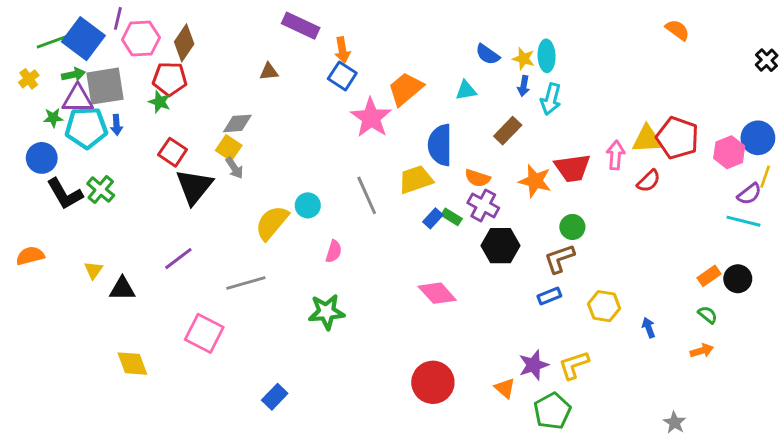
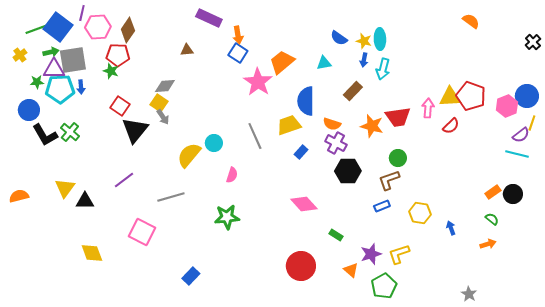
green rectangle: (452, 217) -> (336, 235), moved
orange semicircle: (30, 256) -> (19, 196), moved
yellow triangle: (93, 270) -> (65, 188), size x1.5

